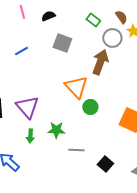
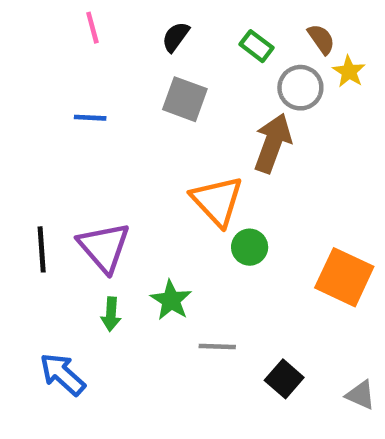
black semicircle: (48, 16) -> (176, 37), moved, turned -32
blue line: (21, 51) -> (90, 118), turned 32
green star: (56, 130) -> (171, 300), turned 30

